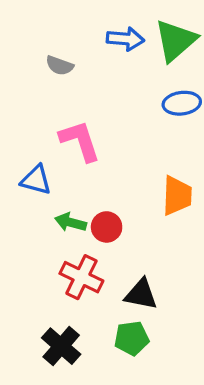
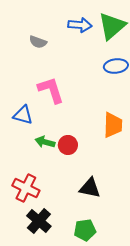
red cross: (81, 277) -> (26, 188), moved
green pentagon: (132, 338) -> (85, 230), moved

